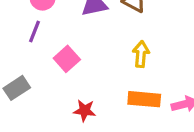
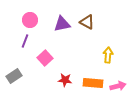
yellow arrow: (141, 54) -> (108, 55), moved
red star: (84, 111) -> (65, 80), moved

